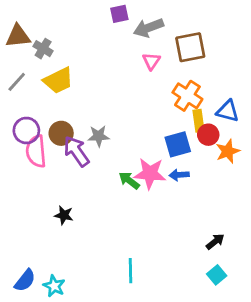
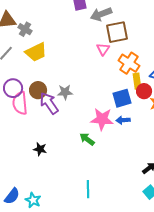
brown square: (190, 47) -> (117, 32), moved
pink triangle: (151, 61) -> (103, 49), moved
green arrow: (129, 180) -> (87, 139), moved

